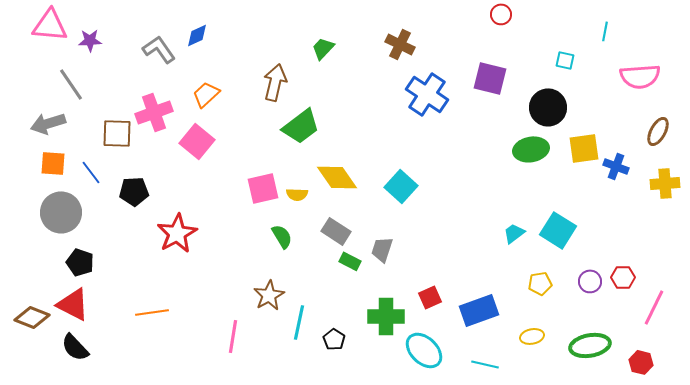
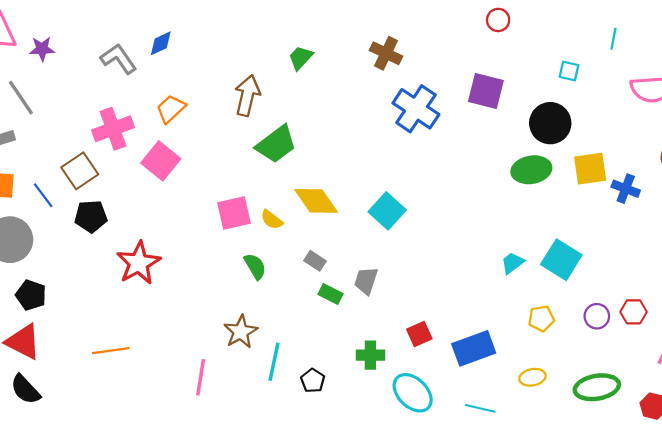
brown square: (117, 133) -> (80, 171), moved, turned -36
yellow semicircle: (297, 194) -> (272, 220), turned 35
gray rectangle: (336, 231) -> (315, 261), size x0.7
green cross: (386, 316) -> (370, 355), size x0.7

